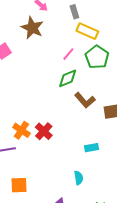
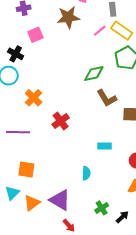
brown star: (32, 28) -> (68, 17), turned 30
pink line: (68, 54) -> (100, 31), moved
orange cross: (21, 130) -> (34, 98), moved

